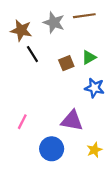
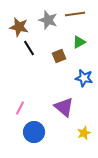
green triangle: (89, 57) -> (79, 42), moved
purple triangle: (72, 121) -> (64, 107), turned 30
blue circle: (52, 149) -> (34, 132), moved

